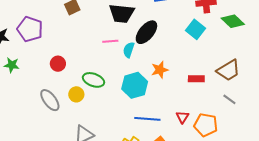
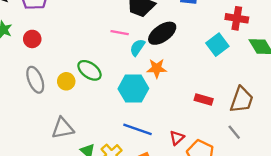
red circle: (58, 64) -> (32, 39), moved
orange star: (160, 70) -> (157, 68), moved
brown trapezoid: (228, 70) -> (242, 100), turned -55

